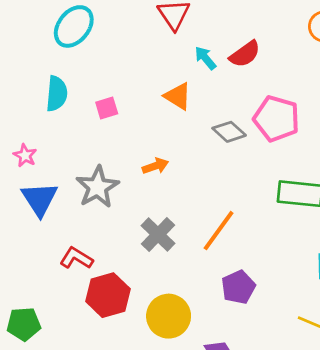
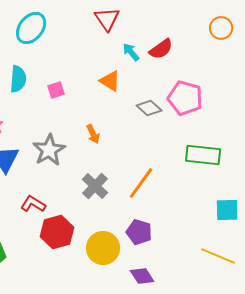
orange arrow: (155, 166) -> (93, 134), turned 84
purple pentagon: (238, 287) -> (139, 232), moved, turned -30

